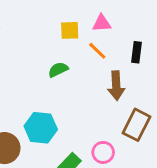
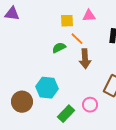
orange line: (97, 51) -> (77, 39), moved
brown arrow: (116, 86) -> (85, 59), moved

